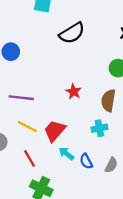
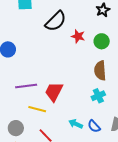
red star: (74, 92) -> (78, 36), moved
red trapezoid: (55, 131) -> (54, 92), moved

